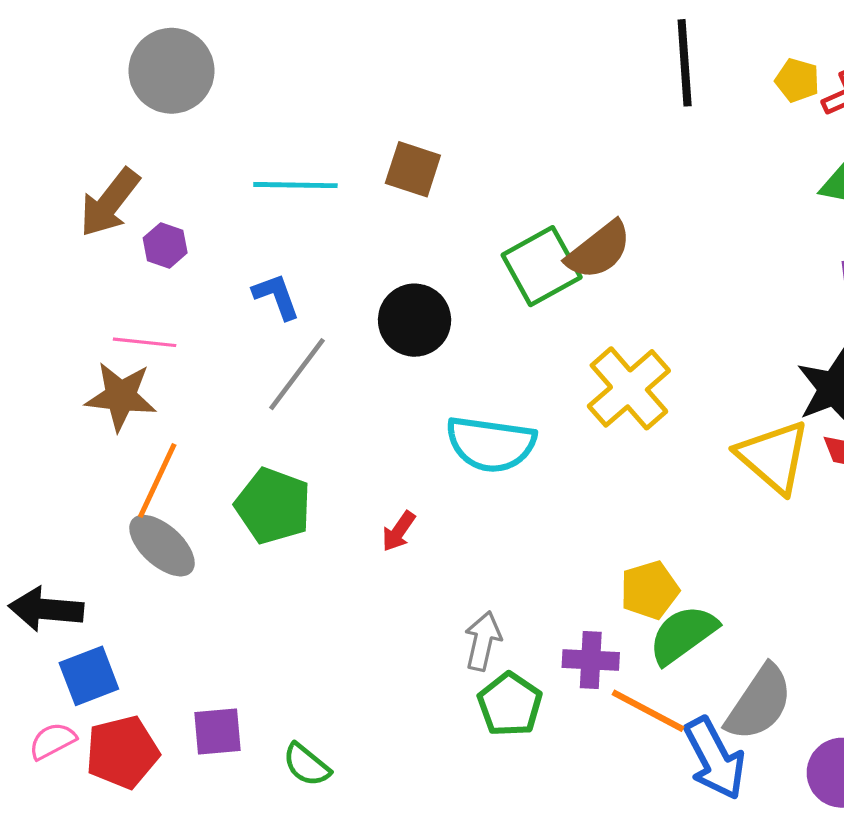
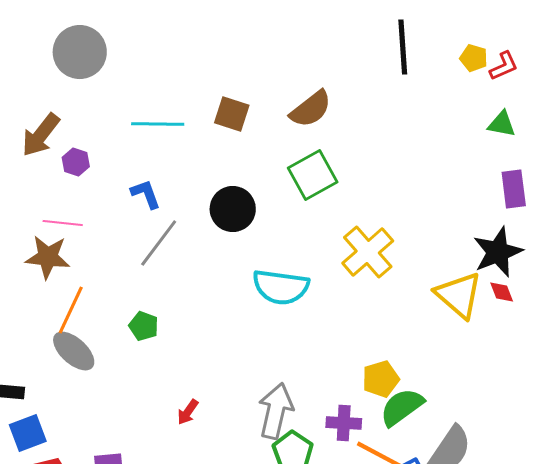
brown semicircle: (599, 250) -> (311, 109), moved
green pentagon: (273, 506) -> (144, 326), size x0.6
red arrow: (399, 531) -> (188, 412), moved
gray arrow: (483, 641) -> (276, 411), size x1.5

